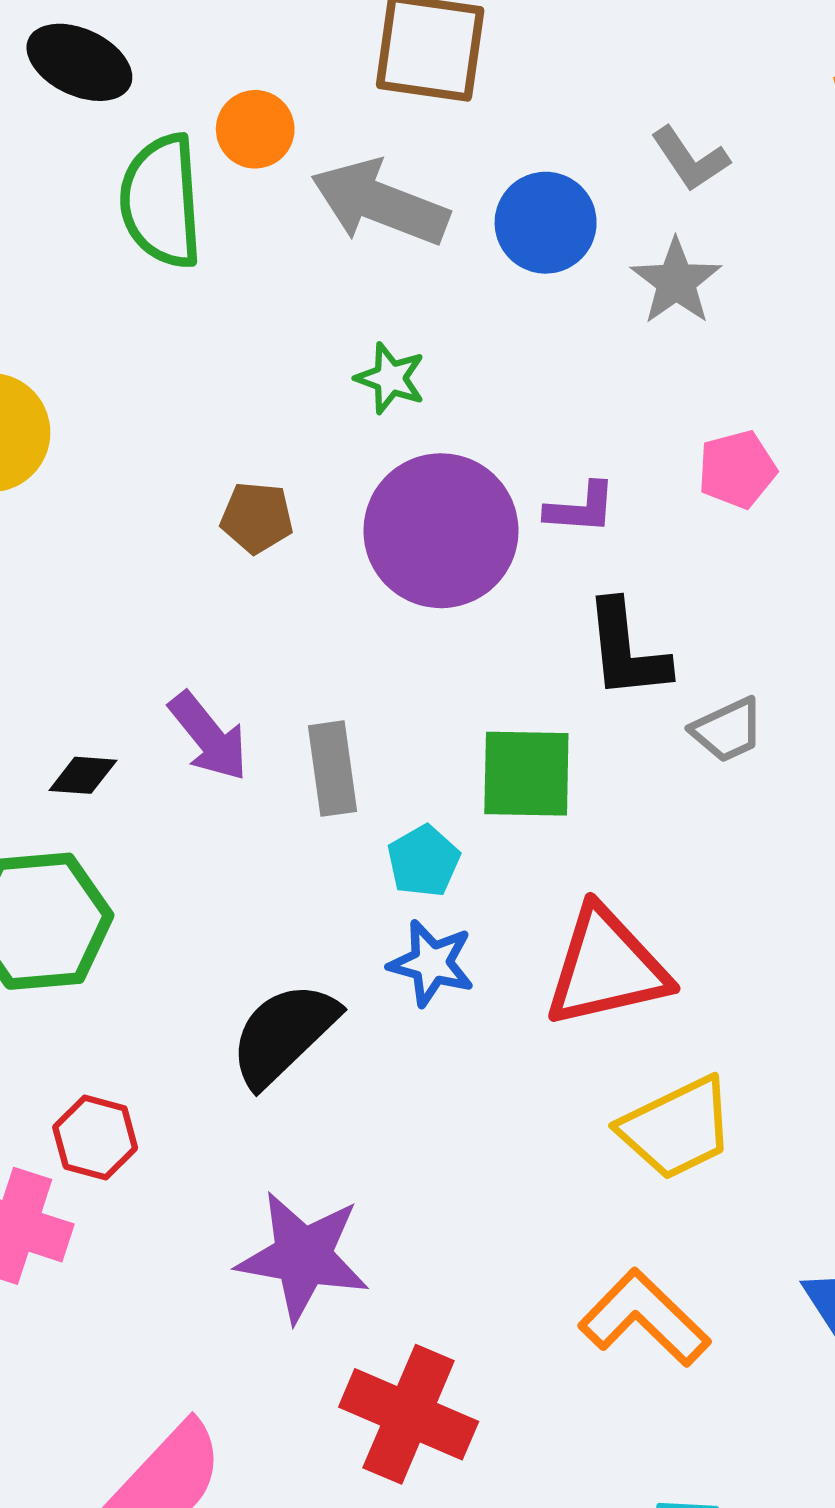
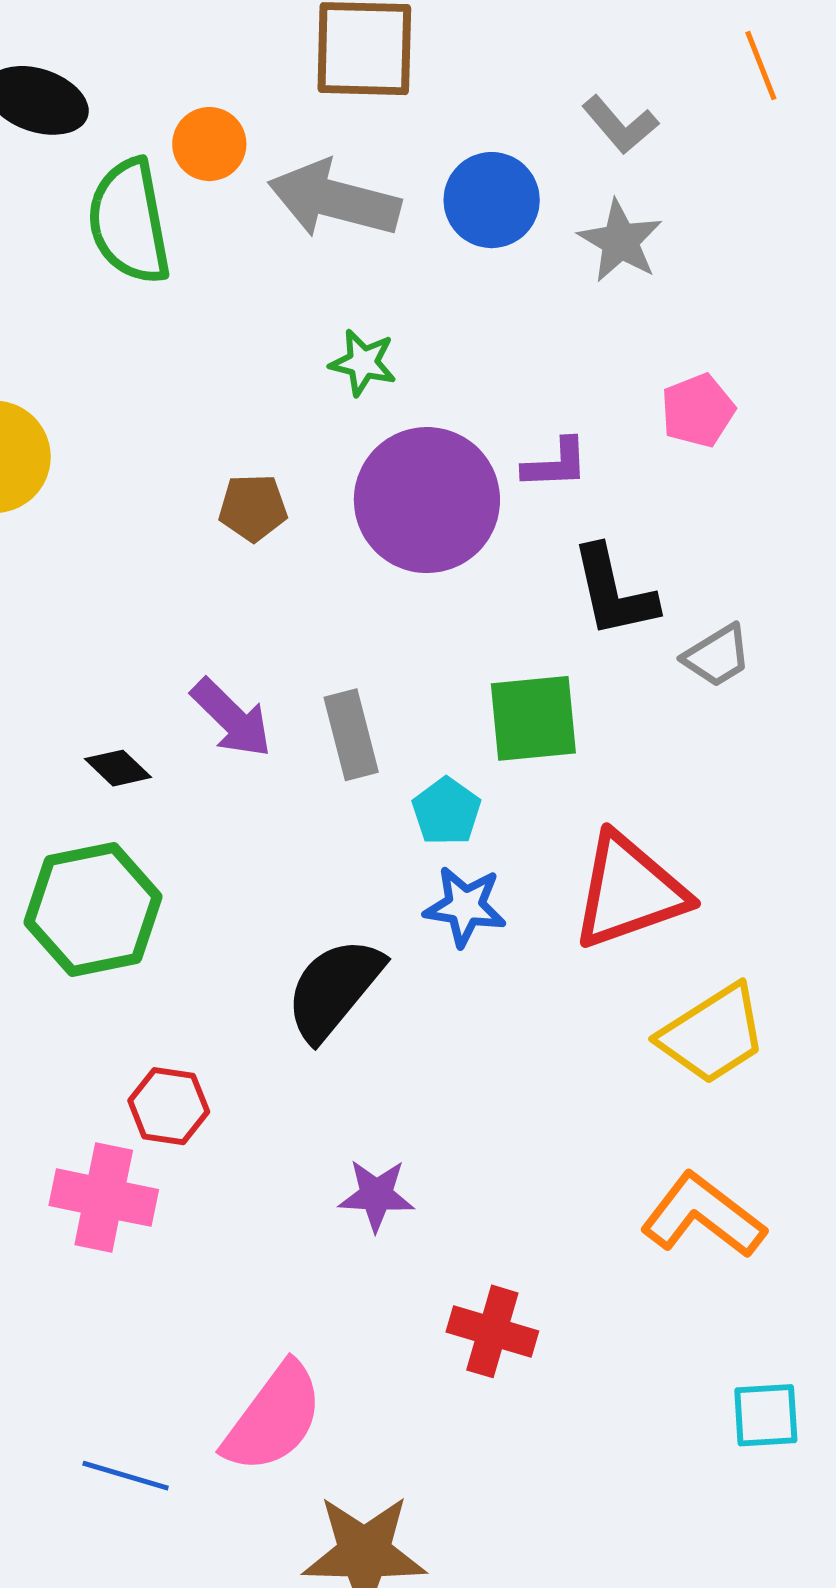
black diamond: (83, 775) -> (118, 768), turned 46
purple star: (303, 1257) -> (376, 1195), size x0.6
red cross: (409, 1414) -> (492, 1331), size x0.7

